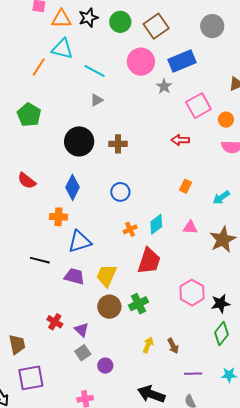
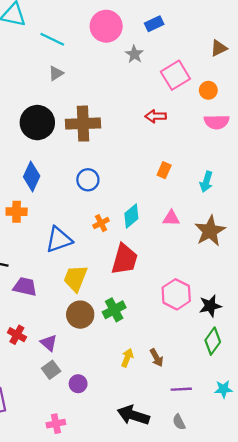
blue rectangle: (182, 61) -> (154, 24), size x0.6
brown cross: (118, 144) -> (83, 124), size x1.6
cyan arrow: (221, 197) -> (206, 182), turned -36
blue triangle: (80, 242) -> (59, 240), moved
purple trapezoid: (74, 276) -> (25, 287), moved

